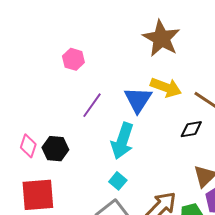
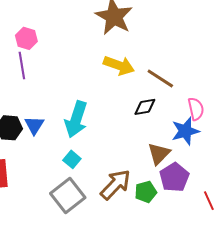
blue triangle: (138, 100) -> (34, 125), moved, size x0.7
purple line: (92, 105) -> (22, 65), moved, turned -44

